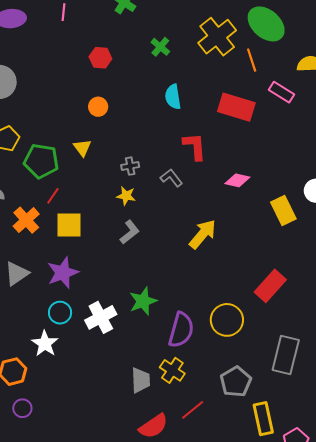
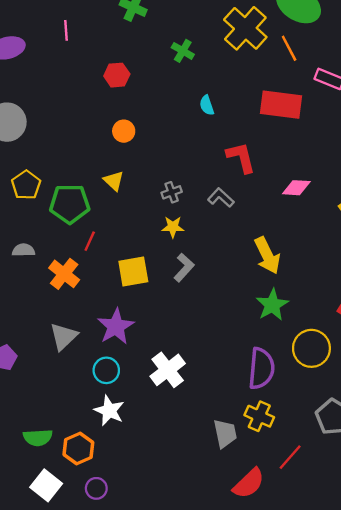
cyan semicircle: (173, 97) -> (207, 105), size x0.7
yellow square: (69, 225) -> (133, 271), moved
yellow arrow: (203, 234) -> (267, 256), turned 124
green star: (143, 301) -> (272, 305), moved
cyan circle: (60, 313) -> (106, 370), moved

